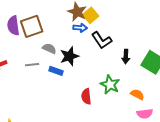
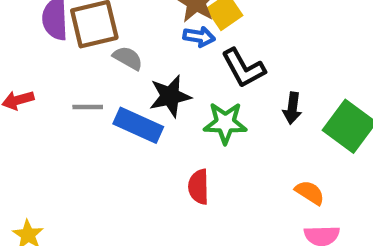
gray semicircle: (49, 49) -> (128, 58), moved
blue rectangle: (56, 71) -> (138, 125), size x1.5
green star: (110, 85) -> (225, 123), moved, turned -30

